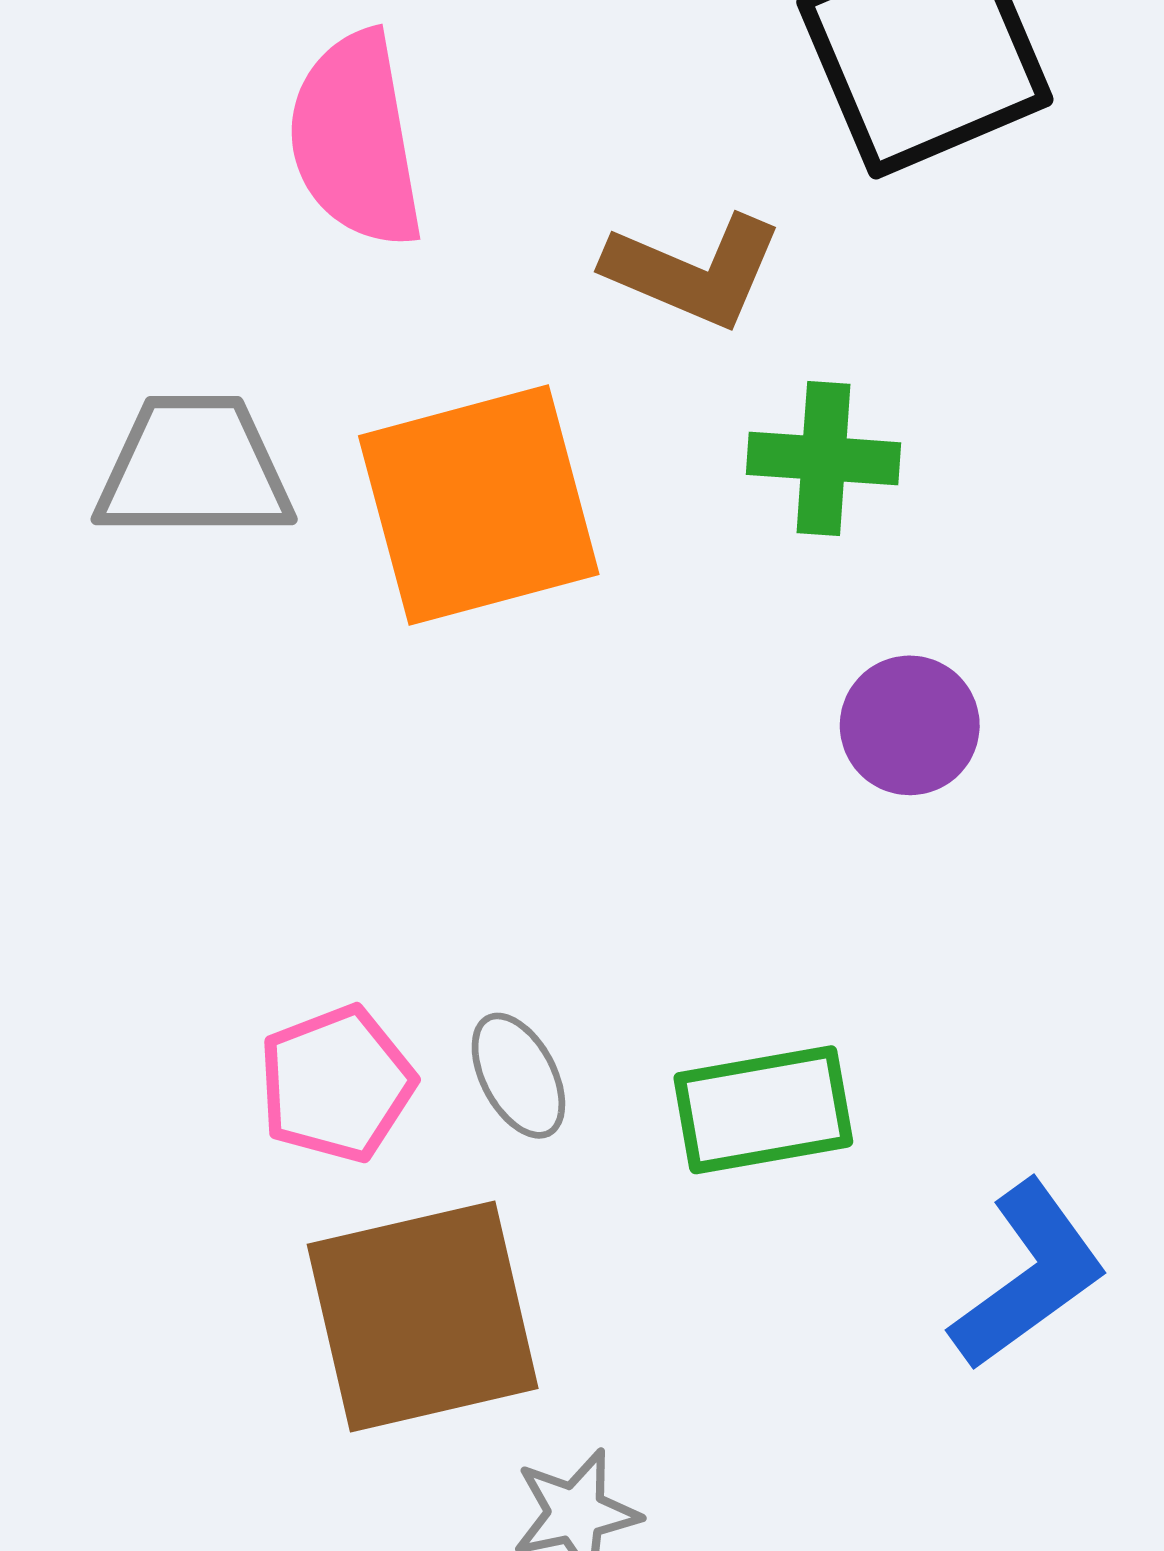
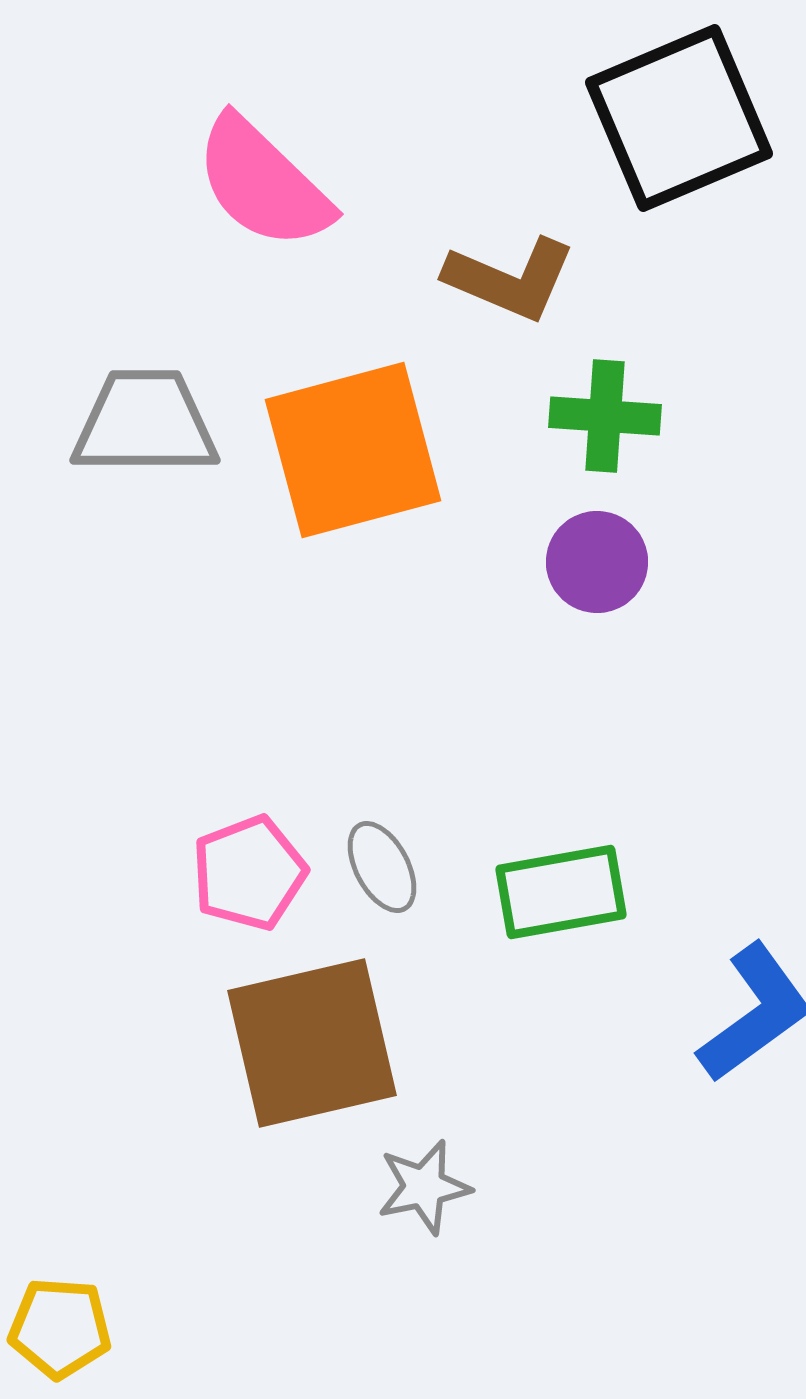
pink semicircle: (356, 140) -> (263, 183), turned -36
purple circle: (910, 725) -> (597, 562), moved

